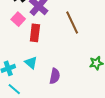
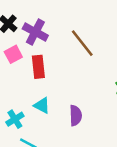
pink square: (18, 19) -> (13, 54), turned 32

